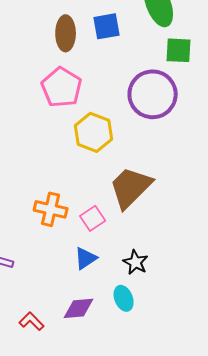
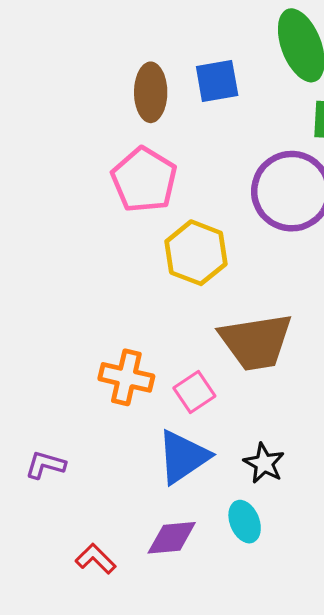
brown trapezoid: (131, 187) -> (256, 342), turned -144
blue triangle: (86, 258) -> (183, 457), size x1.5

